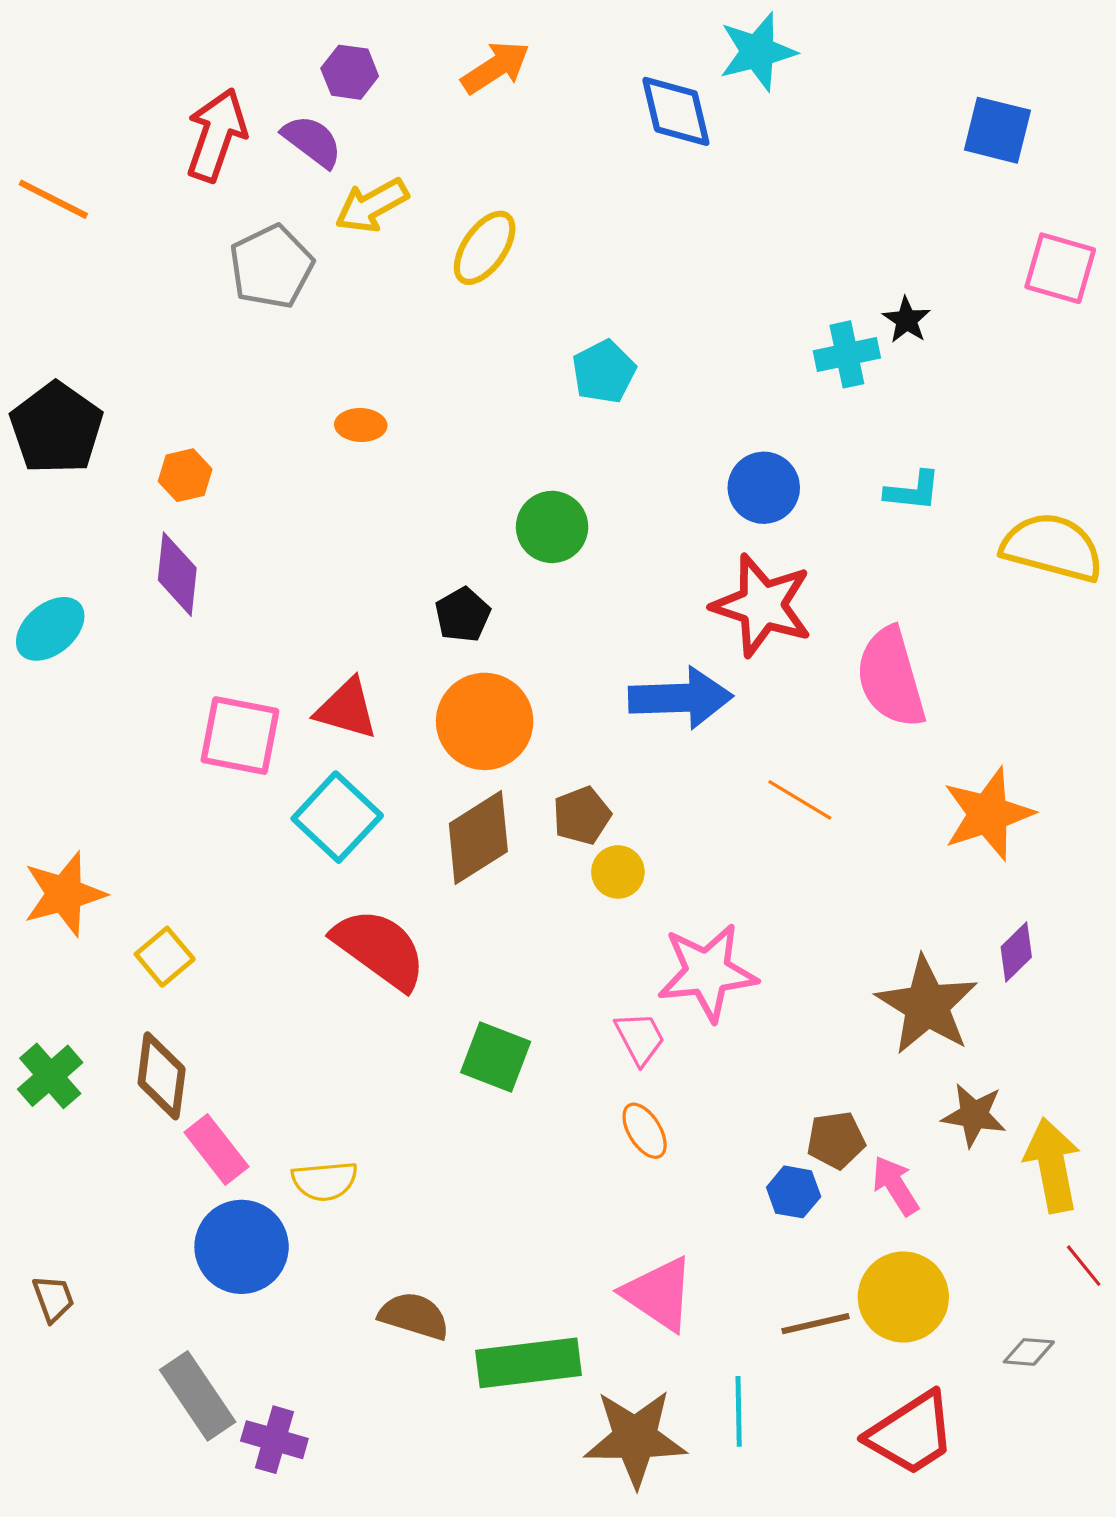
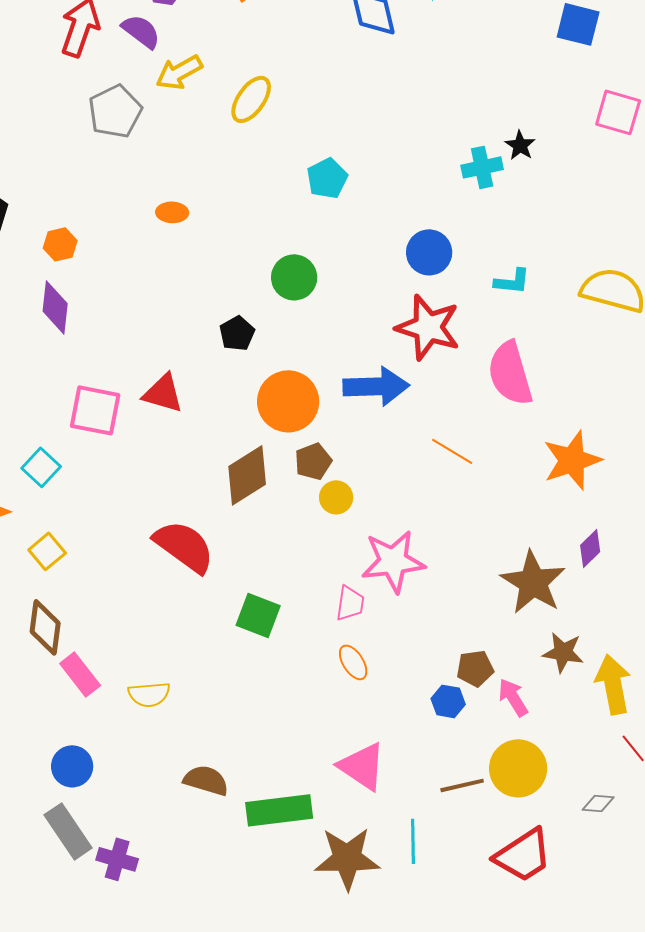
cyan L-shape: (913, 491) -> (512, 281), moved
orange circle: (485, 721) -> (288, 401), moved
cyan square: (337, 817) -> (41, 467), moved, size x0.7
pink trapezoid: (640, 1038) -> (350, 603), turned 36
blue circle: (242, 1247) -> (72, 766), moved, size x0.7

